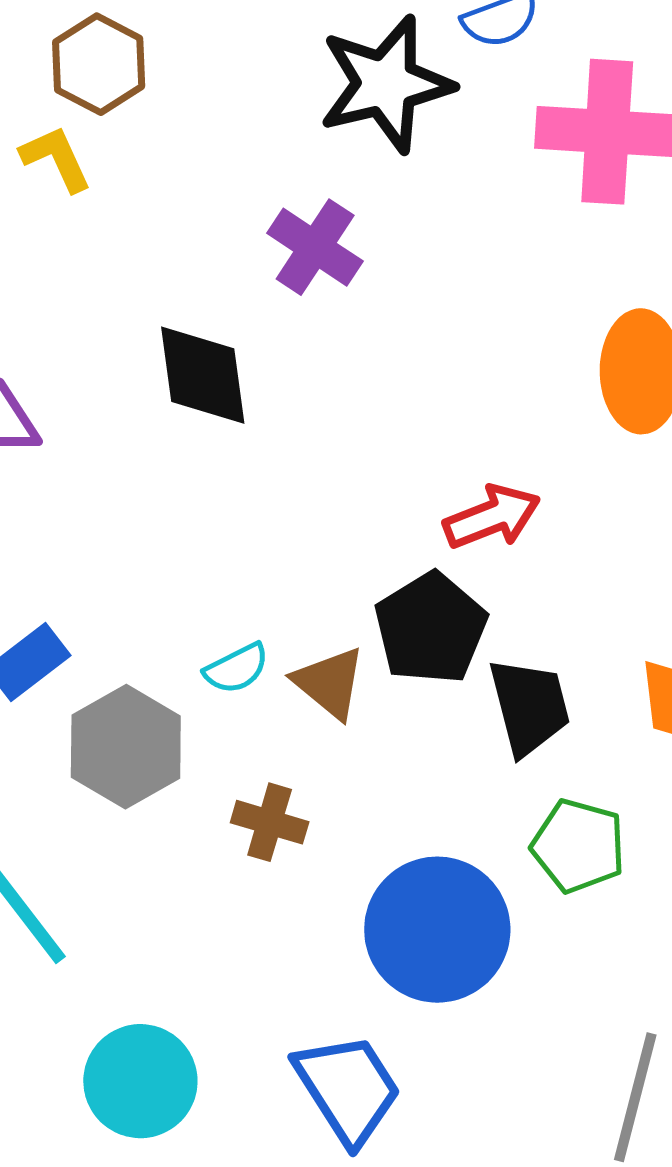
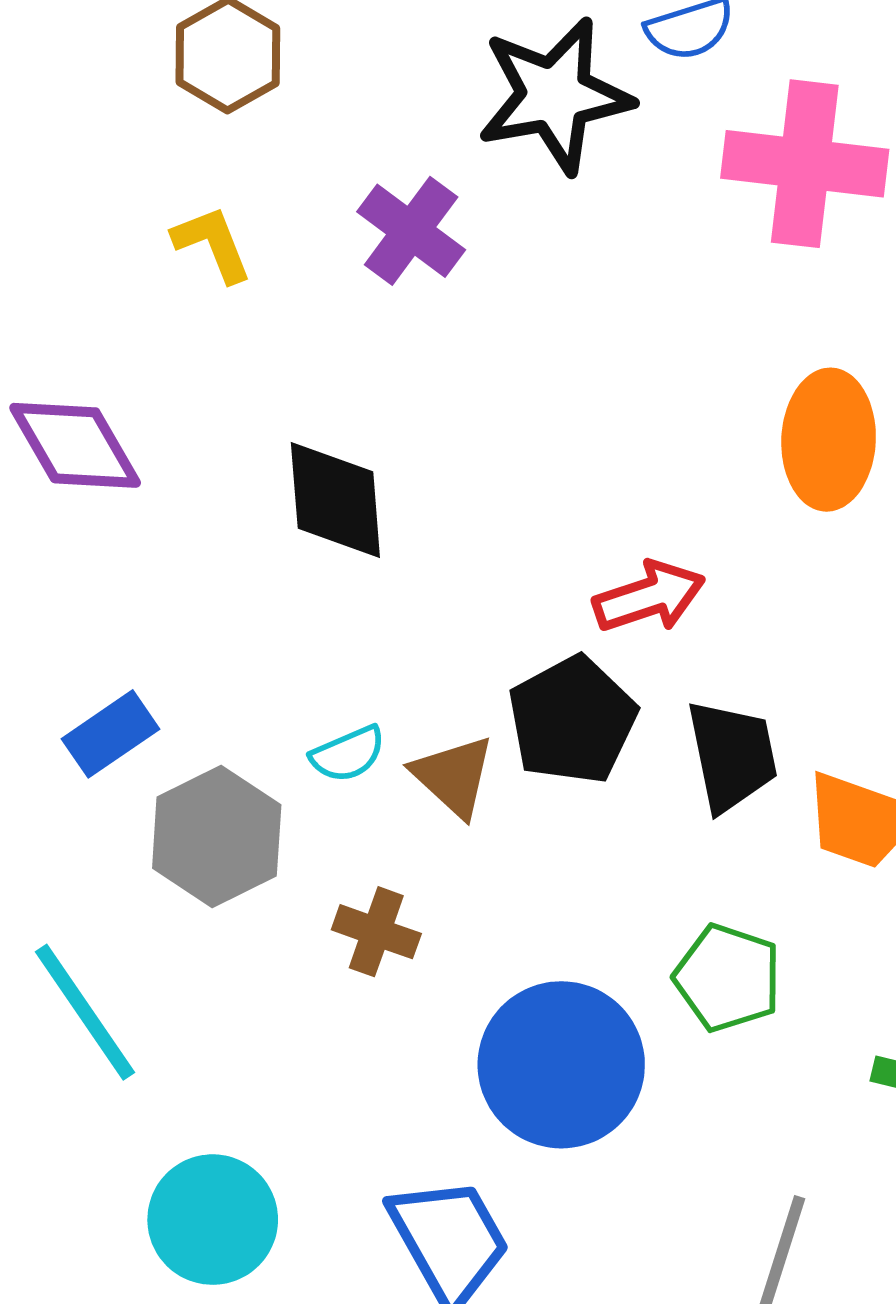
yellow L-shape: (56, 158) -> (212, 244), moved
purple cross: (315, 247) -> (411, 231), moved
black diamond: (203, 375) -> (335, 500), moved
black trapezoid: (529, 707) -> (732, 756), moved

